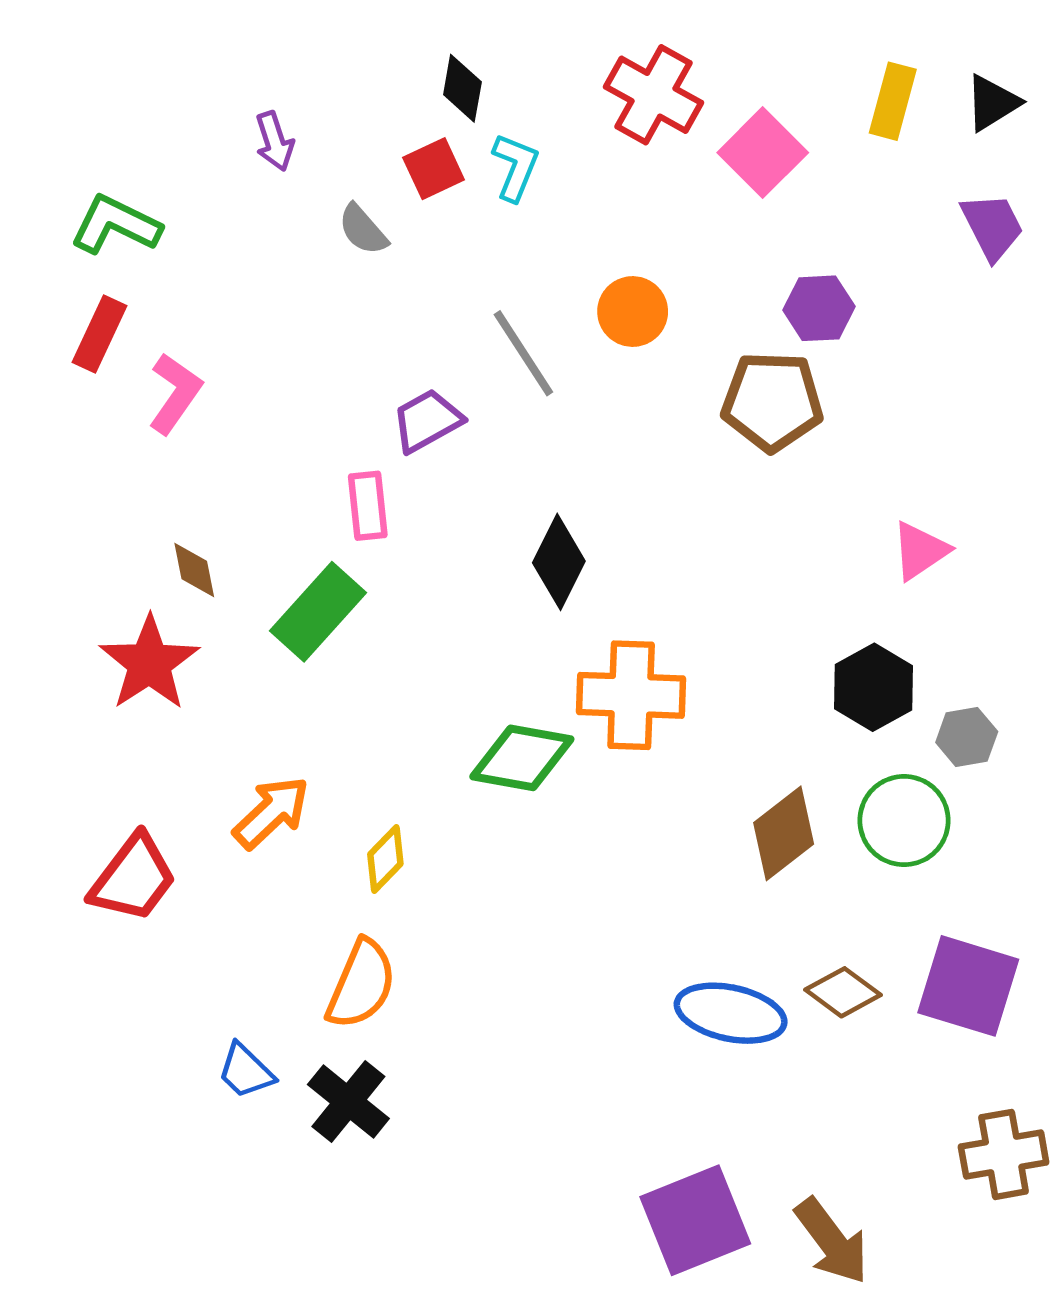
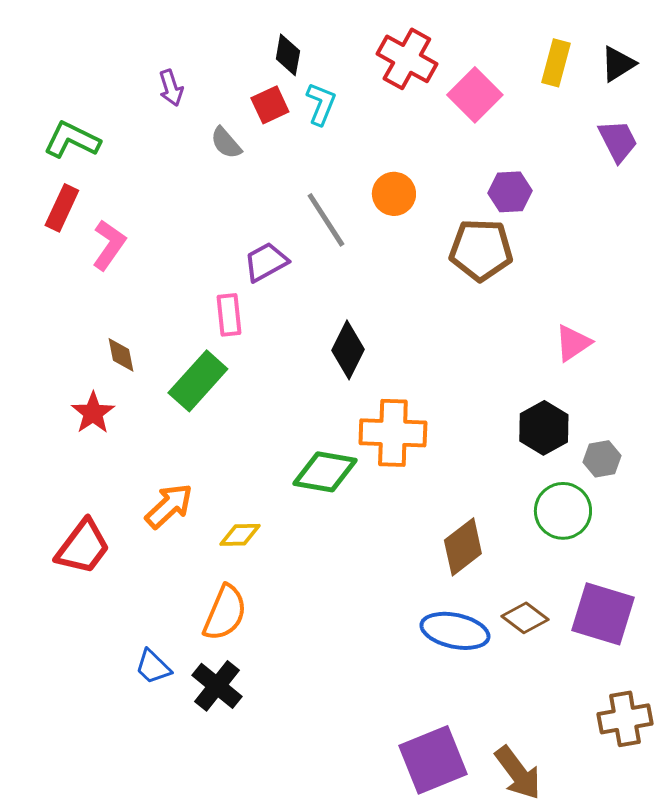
red star: (149, 663) -> (93, 413), size x0.7
brown diamond: (784, 833) -> (463, 547), moved
yellow diamond: (385, 859) -> (240, 535), turned 45

